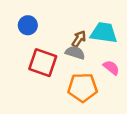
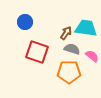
gray semicircle: (75, 53) -> (72, 49), moved

